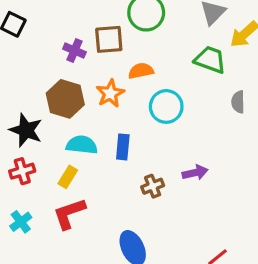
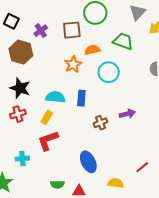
purple cross: (74, 51) -> (41, 31), moved, turned 32
green trapezoid: (210, 60) -> (123, 41), moved
brown hexagon: (65, 99) -> (21, 52), moved
cyan cross: (21, 222) -> (22, 159), moved, turned 32

